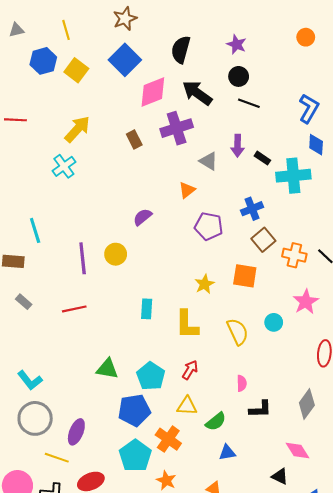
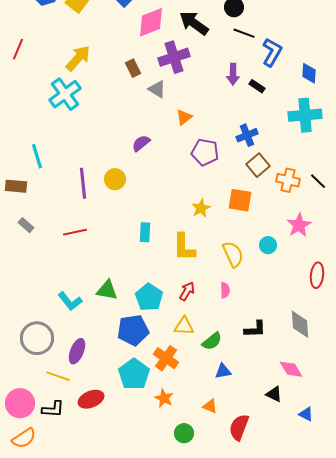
blue L-shape: (309, 108) -> (272, 52), moved
red line: (15, 120) -> (18, 49), turned -70
gray triangle: (209, 161) -> (157, 89), moved
cyan cross: (64, 166) -> (65, 94), size x1.4
cyan cross: (293, 176) -> (305, 115), moved
cyan L-shape: (30, 380) -> (70, 301), moved
pink semicircle: (242, 383) -> (225, 290), moved
gray diamond: (307, 404) -> (300, 324), turned -40

